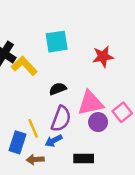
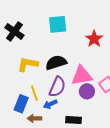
red star: (103, 57) -> (94, 39), turned -30
yellow L-shape: (24, 66) -> (28, 64), moved, turned -40
black semicircle: (58, 89) -> (56, 63), size x1.5

